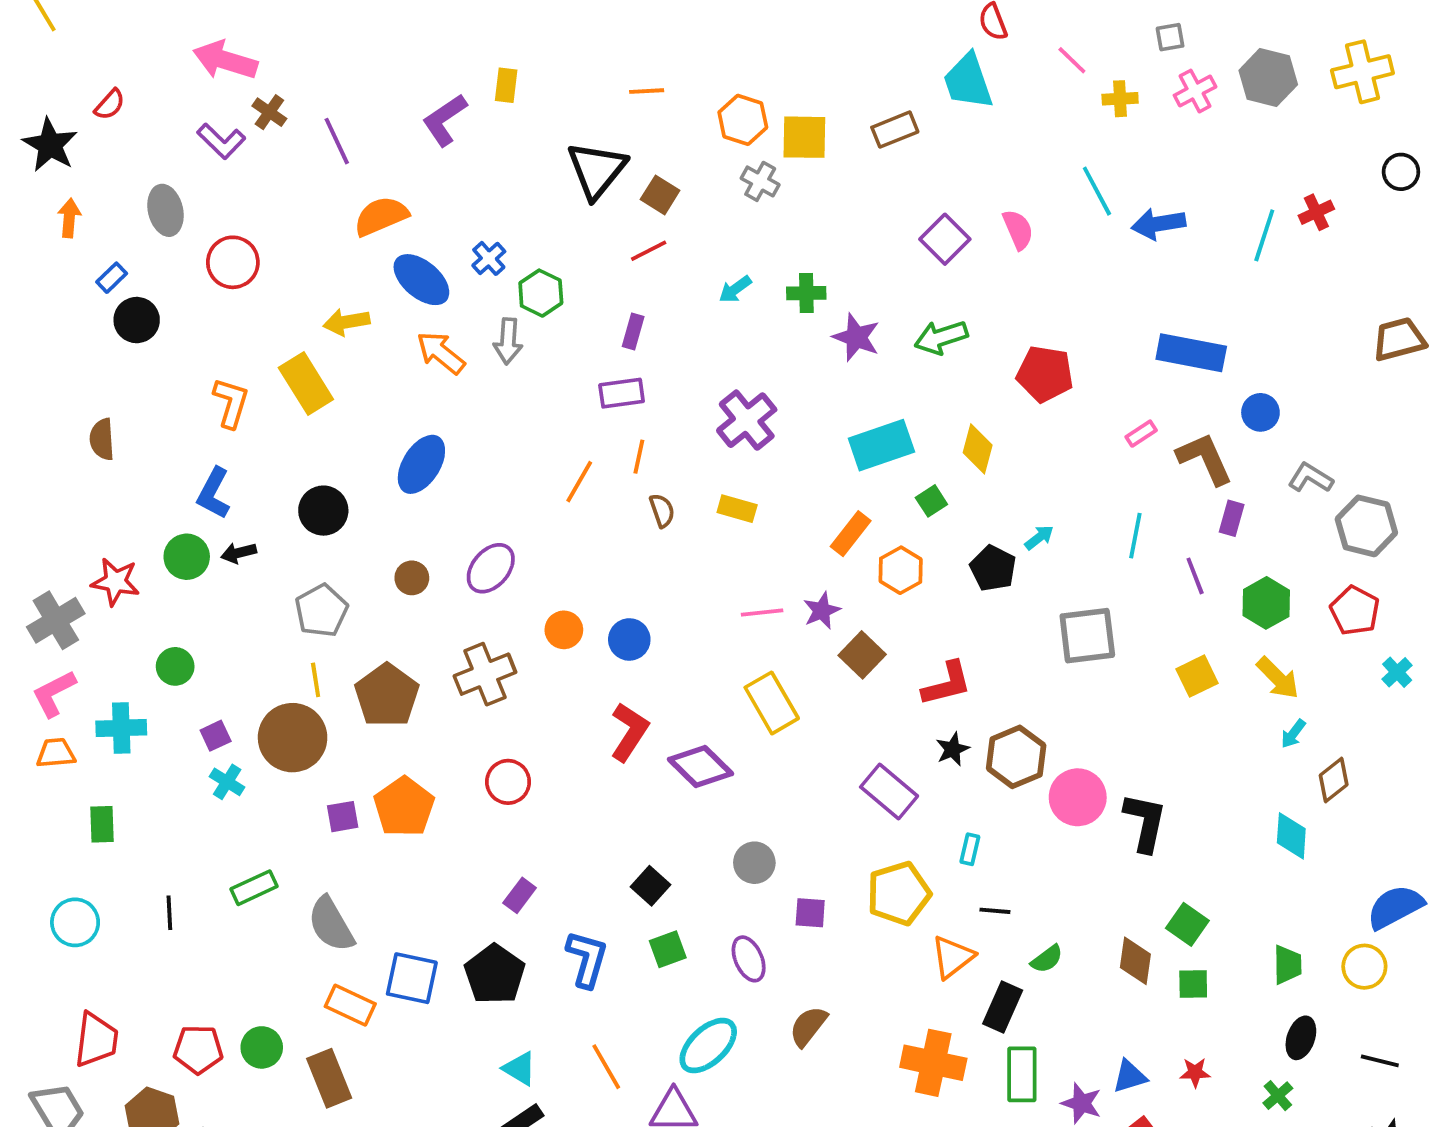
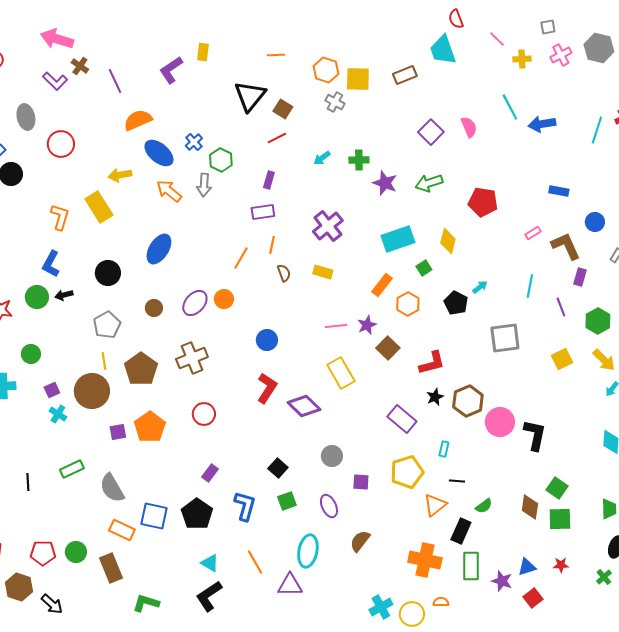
blue rectangle: (1191, 353) -> (559, 191), size x0.6
orange circle: (564, 630) -> (224, 299), moved
green square: (1193, 984) -> (560, 519), size x1.4
cyan ellipse: (708, 1046) -> (308, 551), turned -36

